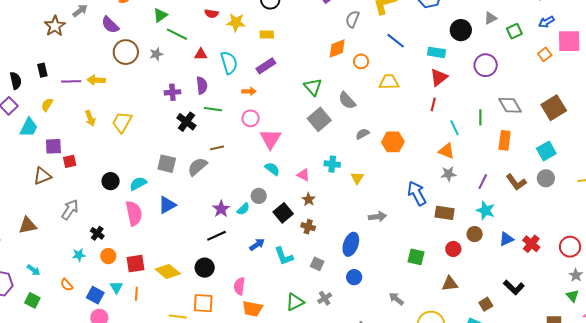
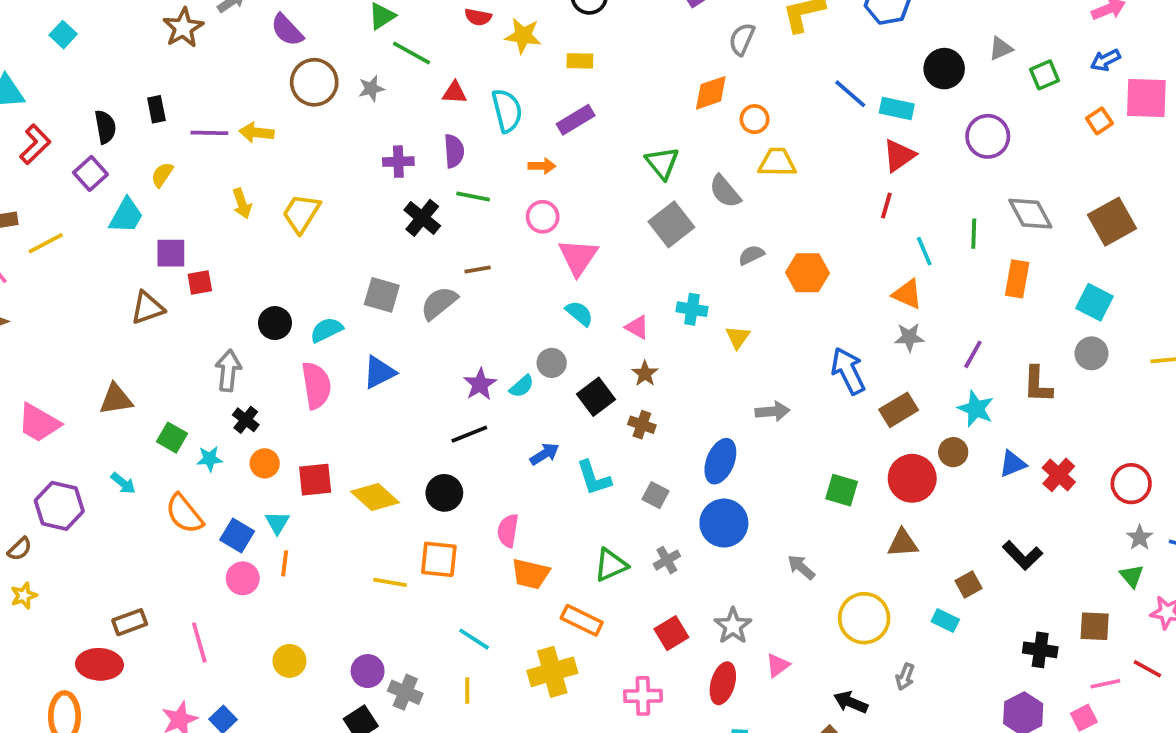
blue line: (396, 41) -> (850, 94), moved
yellow trapezoid: (389, 82) -> (777, 162), moved
cyan square: (546, 151) -> (1095, 302), turned -36
brown L-shape: (516, 182) -> (1038, 384), moved, turned 35
gray arrow: (70, 210) -> (228, 370), moved, turned -30
brown rectangle: (445, 213) -> (899, 410), turned -42
red circle: (453, 249) -> (912, 478), size x1.6
blue circle: (354, 277) -> (724, 523), size x1.6
orange semicircle: (67, 285) -> (184, 514), size x1.6
orange line: (136, 294) -> (285, 563), moved
green square: (32, 300) -> (172, 438), moved

